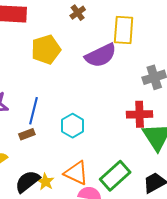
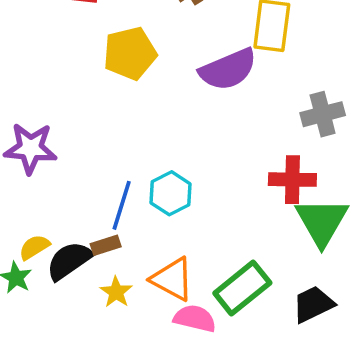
blue line: (34, 111) -> (122, 205), moved
brown rectangle: (27, 134) -> (106, 245), moved
black semicircle: (27, 181) -> (69, 261), moved

